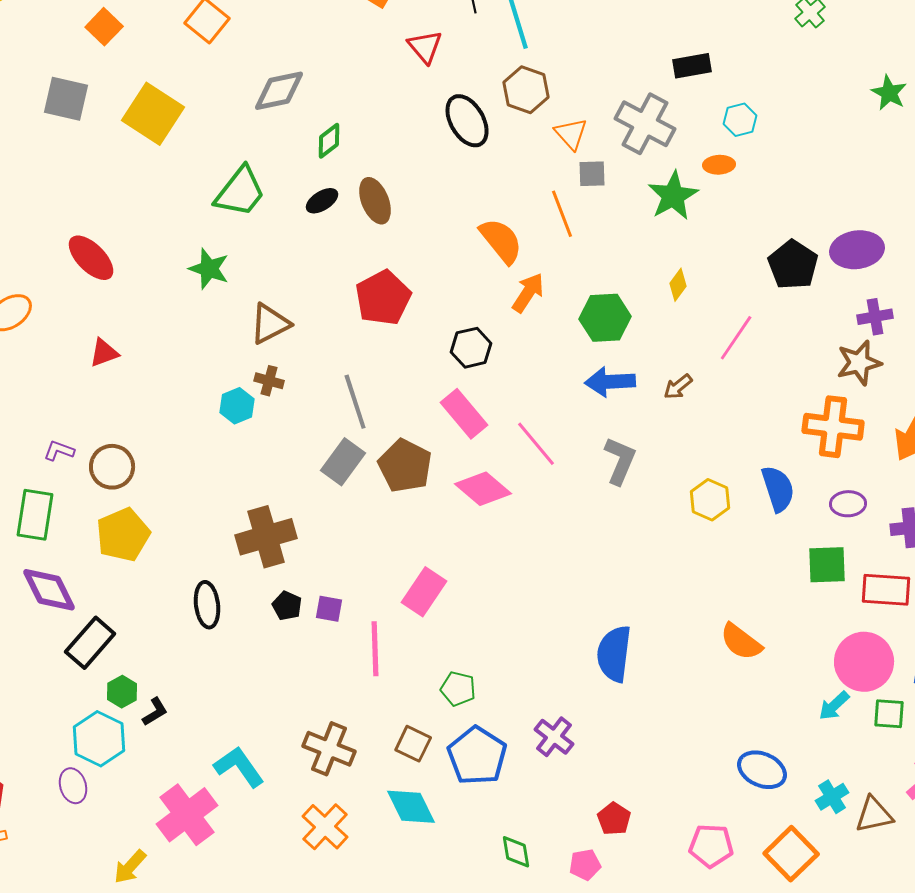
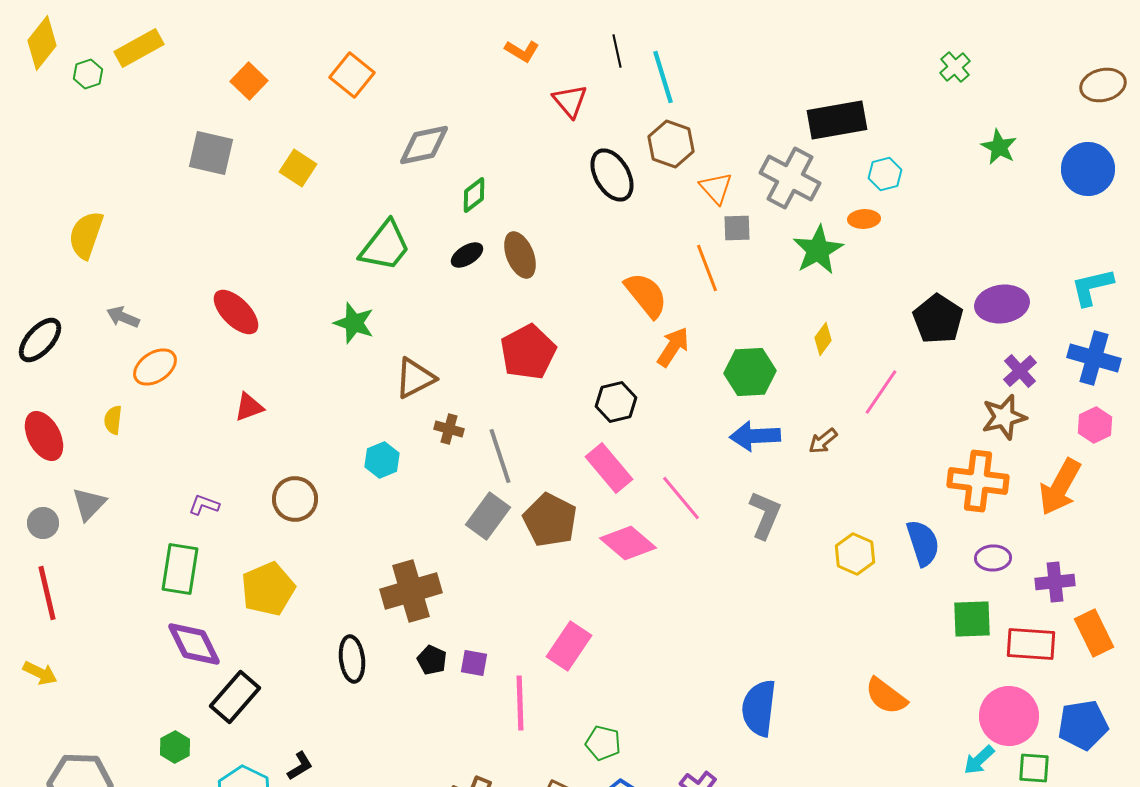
black rectangle: (692, 66) -> (837, 120), size x1.5
green star: (889, 93) -> (999, 147), moved
yellow square: (153, 114) -> (298, 168), size x0.6
purple cross: (875, 317) -> (1020, 371), turned -32
brown cross: (269, 381) -> (449, 429), moved
brown circle: (112, 467) -> (295, 499), moved
green hexagon: (122, 692) -> (175, 747), moved

